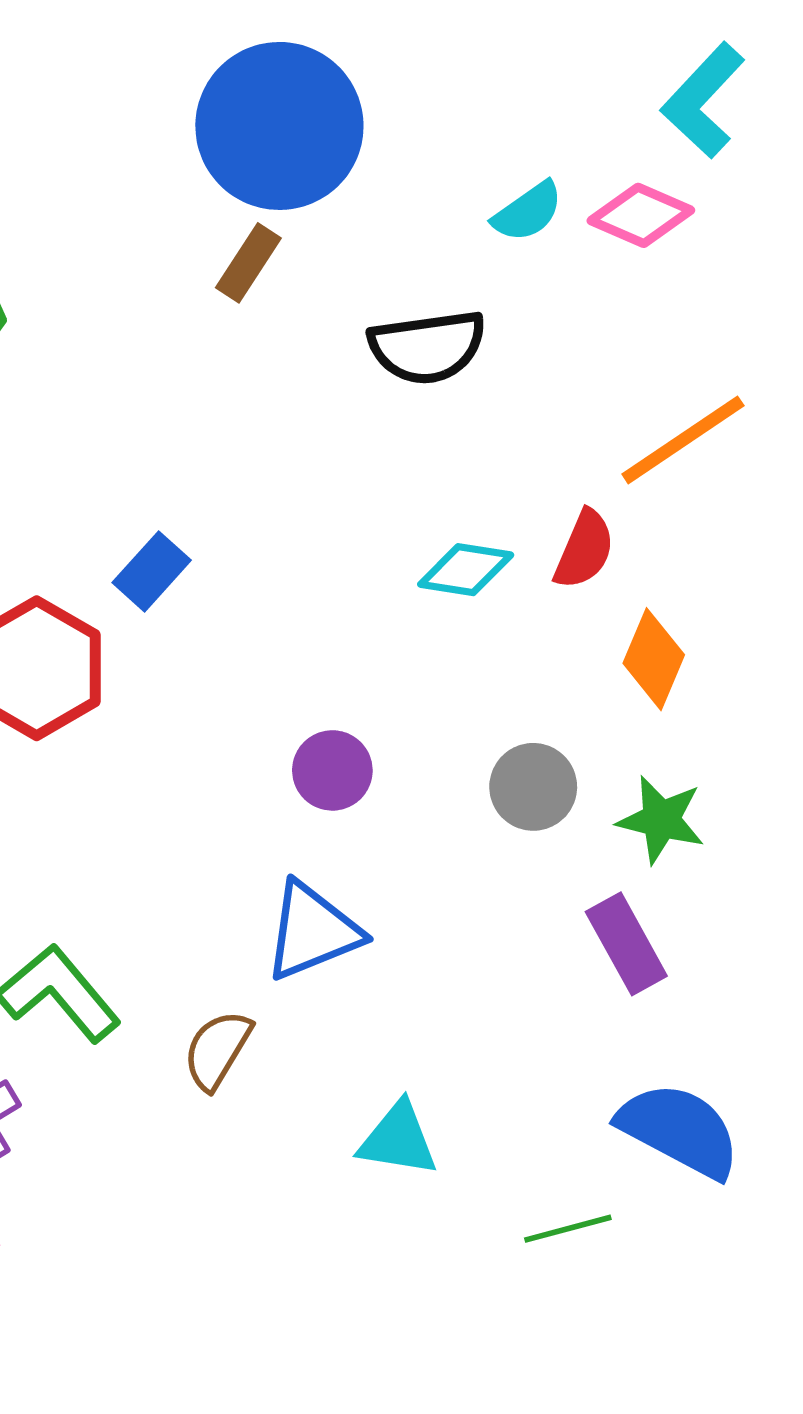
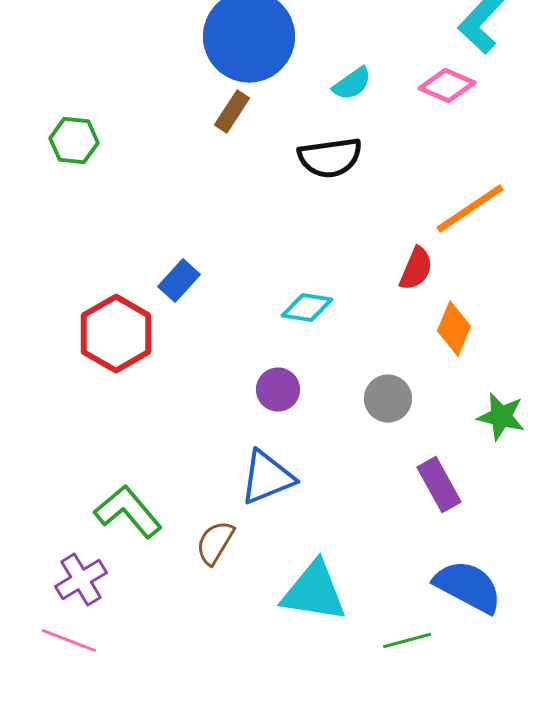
cyan semicircle: (528, 212) -> (352, 84), moved
cyan diamond: (466, 570) -> (307, 308), moved
green star: (661, 820) -> (501, 417), moved
cyan triangle: (398, 1139) -> (314, 592), size x1.5

